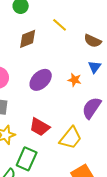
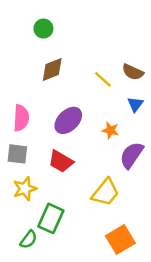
yellow line: (60, 25) -> (103, 79), moved
orange star: (75, 80) -> (110, 130), moved
red trapezoid: (40, 127) -> (61, 161), moved

